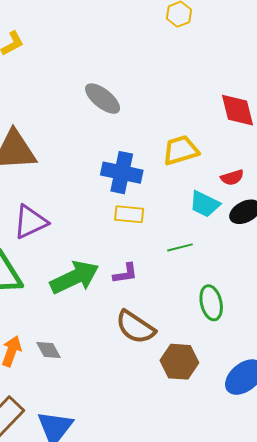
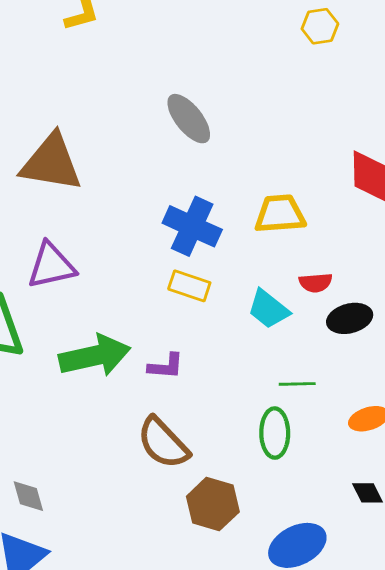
red semicircle: (232, 177) -> (316, 283), moved
cyan trapezoid: (205, 204) -> (268, 309), moved
green line: (180, 247) -> (297, 384), moved
gray diamond: (49, 350) -> (28, 496), moved

